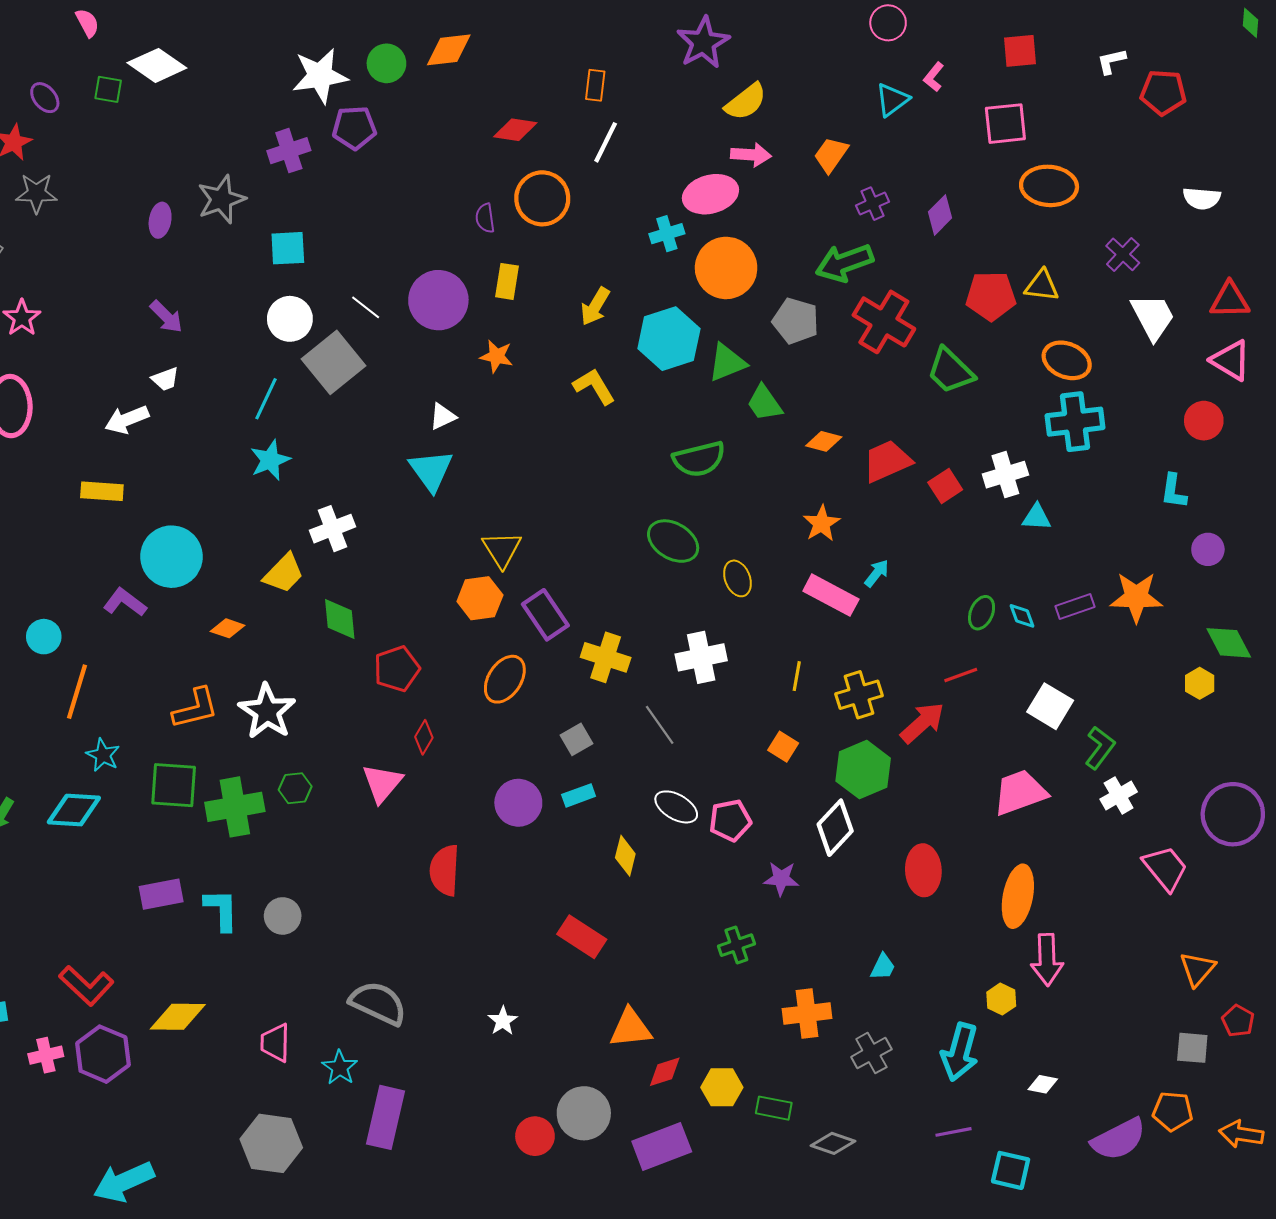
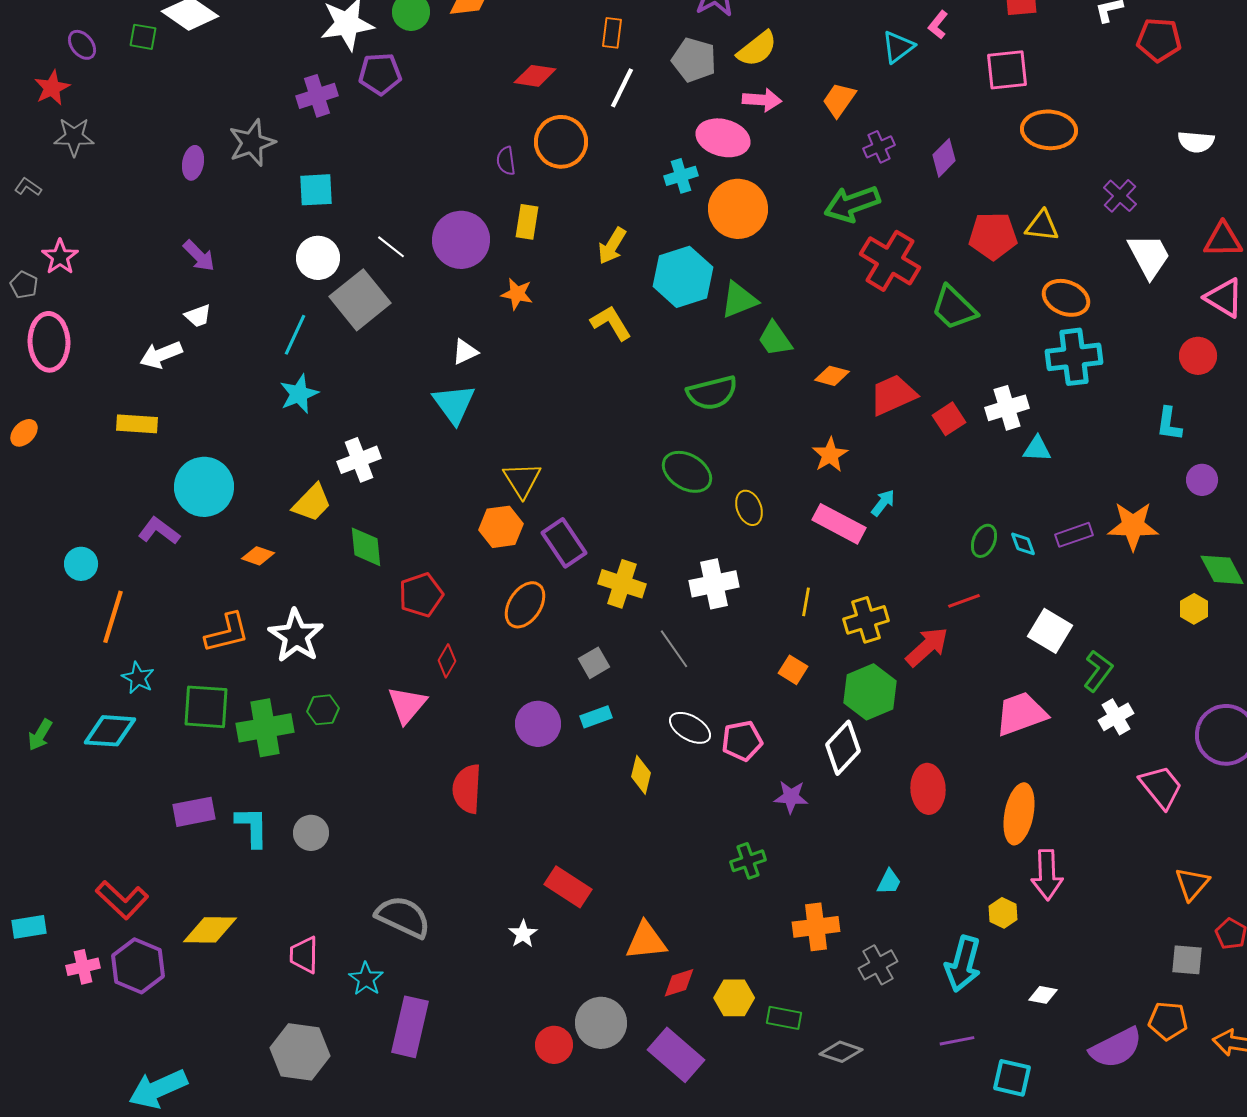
pink ellipse: (710, 194) -> (723, 138), turned 30
gray pentagon: (796, 321) -> (694, 60), moved
red rectangle: (582, 937) -> (568, 887), moved
purple rectangle: (662, 1147) -> (676, 1055), turned 62

